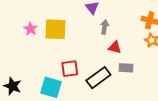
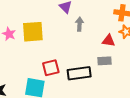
red triangle: (115, 47) -> (108, 41), moved
black rectangle: (98, 78) -> (79, 73), turned 35

